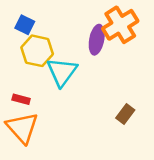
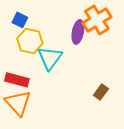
red rectangle: (21, 99) -> (17, 80), size x1.6

